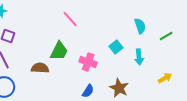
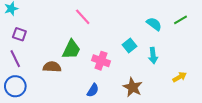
cyan semicircle: (140, 26) -> (154, 24), turned -35
green line: (166, 36) -> (181, 20), moved
blue semicircle: (88, 91) -> (93, 90), moved

